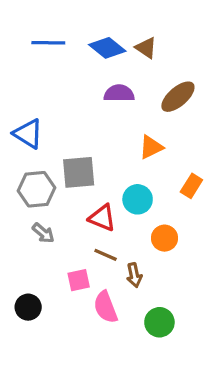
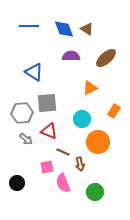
blue diamond: (107, 48) -> (64, 29), turned 30
blue triangle: (28, 134) -> (34, 72), moved
red triangle: (102, 218) -> (49, 131), moved
orange circle: (165, 238) -> (98, 142), size x1.5

